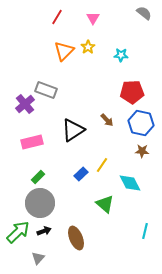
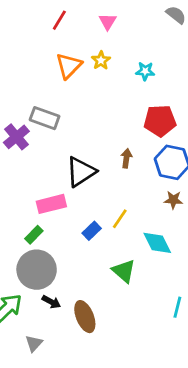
brown arrow: (107, 120) -> (126, 158), turned -128
pink rectangle: (32, 142) -> (51, 204), moved
black arrow: (44, 231) -> (51, 302), moved, turned 48

